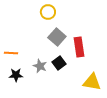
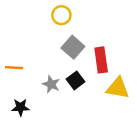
black star: (16, 75) -> (20, 107), moved
yellow triangle: (92, 82) -> (118, 88), moved

